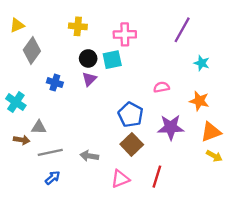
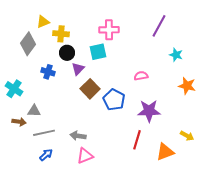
yellow triangle: (17, 25) -> (43, 22), moved
yellow cross: (78, 26) -> (61, 34), moved
black circle: (88, 58) -> (67, 53), moved
orange star: (199, 101) -> (187, 86), moved
orange triangle: (211, 132) -> (165, 152), moved
brown square: (132, 144) -> (90, 89), moved
red line: (157, 177) -> (137, 140), moved
pink triangle: (120, 179) -> (85, 156), moved

